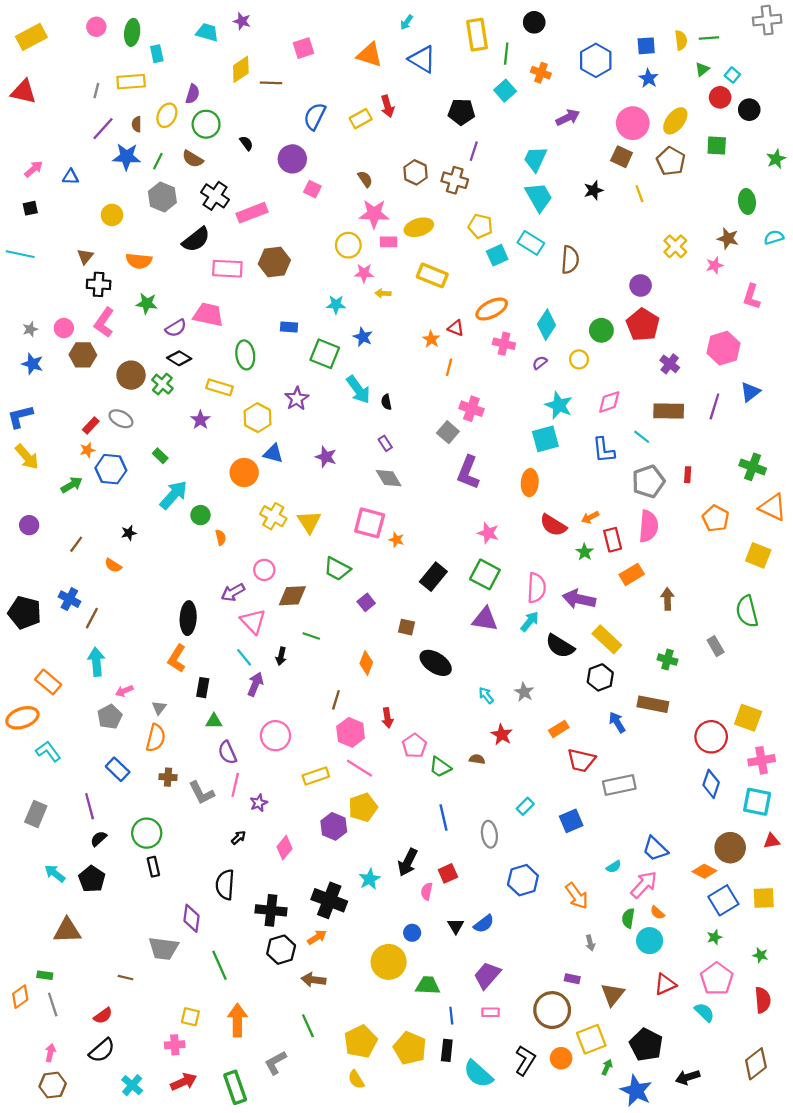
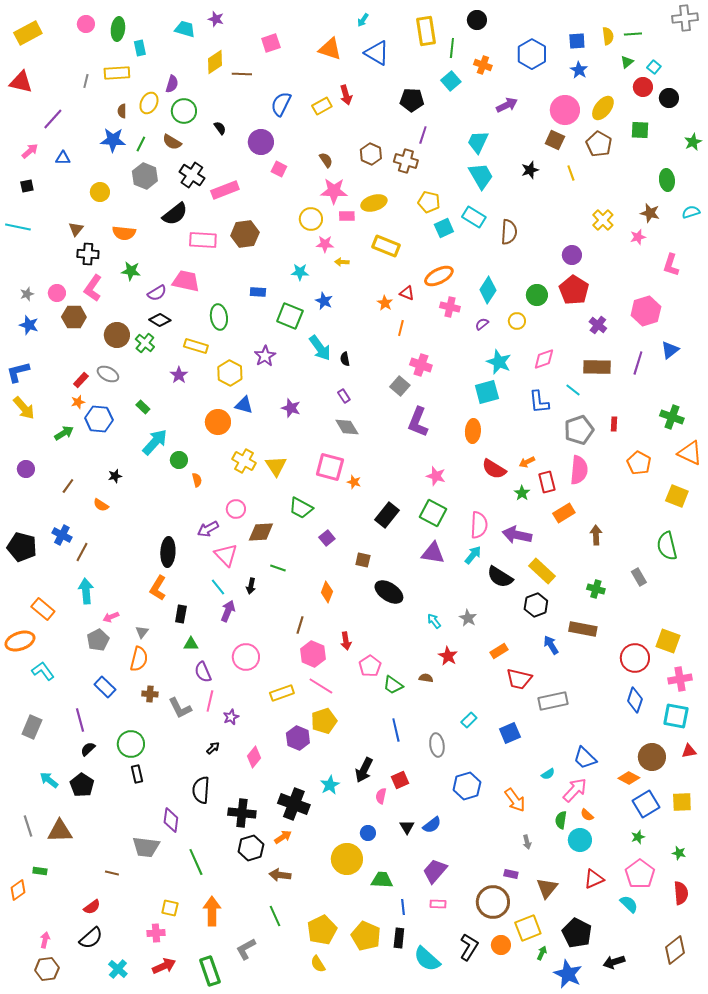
purple line: (103, 129) -> (53, 119), moved
gray line: (53, 1004) -> (28, 826), moved

